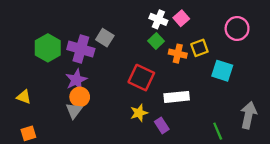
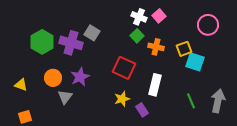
yellow square: (199, 48) -> (184, 49), moved
purple star: (76, 80) -> (80, 77), moved
orange circle: (80, 97) -> (53, 78), moved
white rectangle: (177, 97) -> (155, 85), turned -70
green line: (218, 131) -> (191, 101), moved

